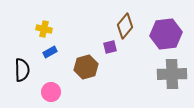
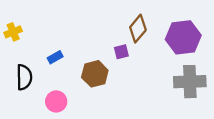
yellow cross: (44, 29) -> (13, 32), moved, turned -35

